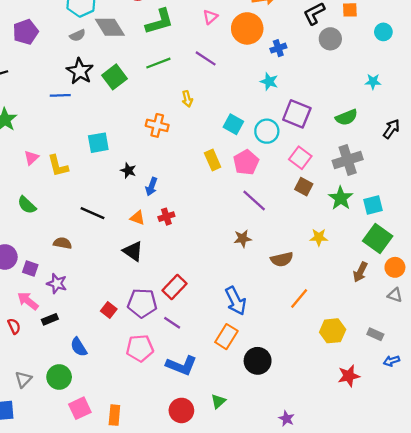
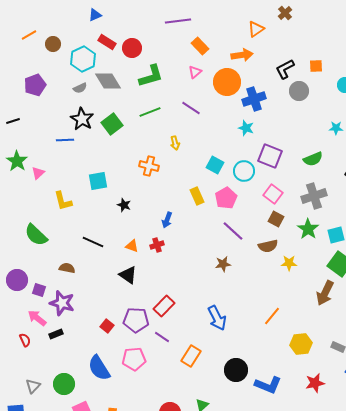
blue cross: (278, 48) -> (254, 99), size x1.6
pink triangle: (31, 158) -> (38, 173), moved
blue arrow: (151, 187) -> (167, 220), moved
green semicircle: (27, 205) -> (36, 235), size x1.4
brown semicircle: (282, 259) -> (268, 246), moved
brown arrow: (360, 272) -> (325, 293), size x1.4
purple star: (57, 284) -> (62, 303), size x1.4
orange rectangle: (226, 337) -> (191, 356), moved
blue semicircle: (79, 347) -> (99, 368), moved, size x1.5
blue L-shape: (181, 365) -> (268, 385), moved

